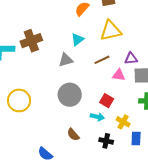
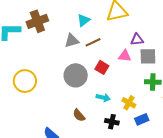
brown line: (102, 60) -> (93, 42), moved
red square: (107, 101) -> (102, 67), moved
blue rectangle: (136, 138) -> (142, 119), turned 64

